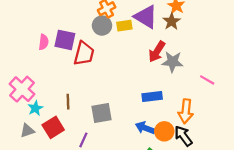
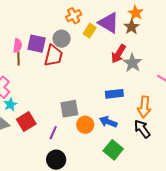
gray circle: (102, 26) -> (62, 39), moved
yellow rectangle: (124, 26) -> (90, 31), turned -48
gray star: (172, 62) -> (132, 63), turned 30
brown line: (68, 102) -> (18, 58), moved
orange circle: (164, 131) -> (85, 125), moved

